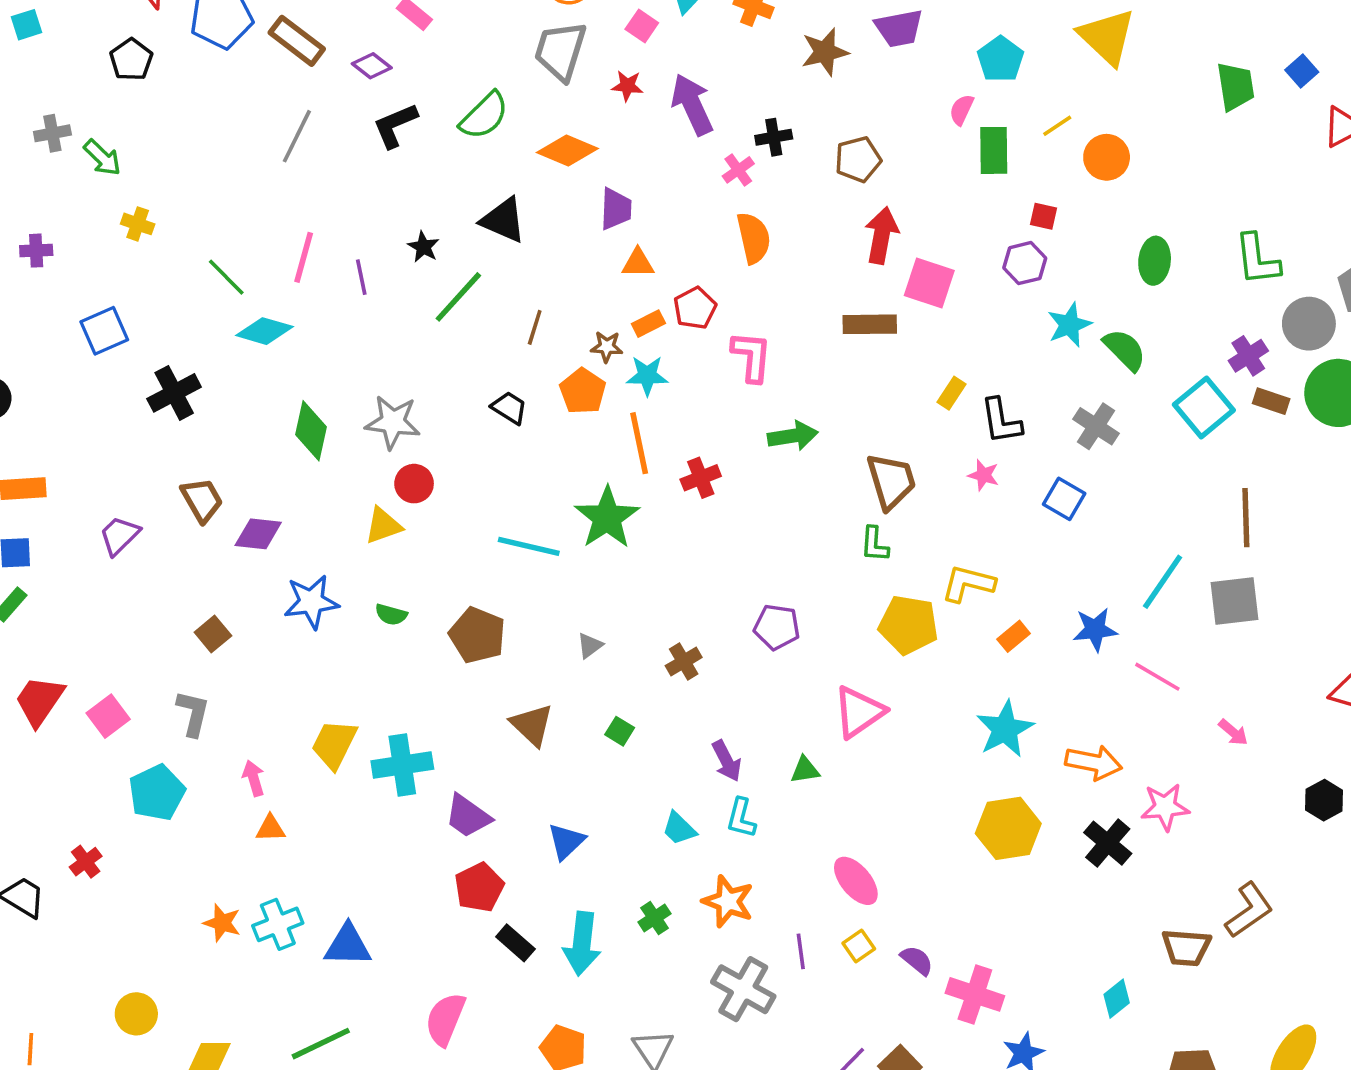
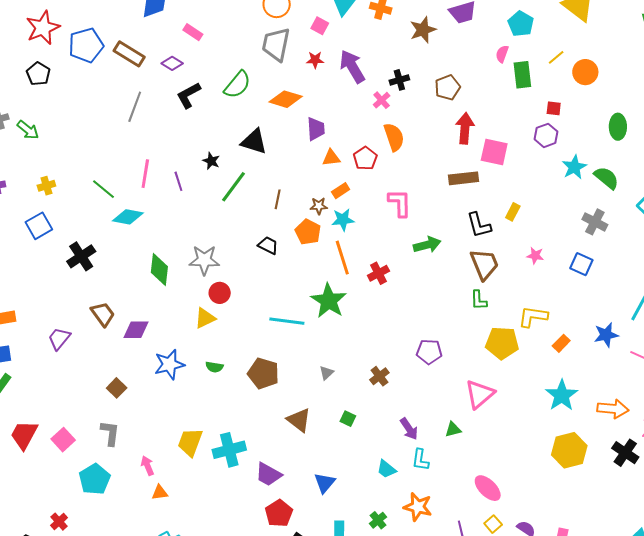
yellow cross: (138, 224) -> (46, 186), moved, turned -30
red pentagon: (695, 308) -> (365, 158), moved
black L-shape: (1001, 421) -> (479, 225), moved

